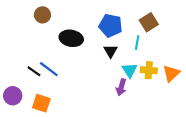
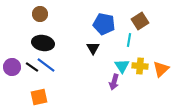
black ellipse: (71, 38) -> (43, 43), moved
black triangle: (111, 51) -> (93, 48), moved
purple circle: (13, 96) -> (12, 67), moved
orange square: (41, 103) -> (39, 97), turned -30

